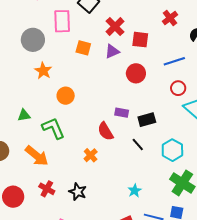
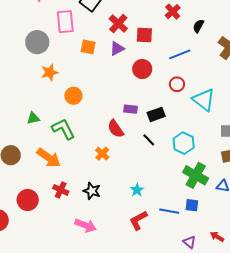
orange star: (43, 71) -> (50, 72), turned 30
red circle: (178, 88) -> (177, 84), moved
cyan star: (135, 191) -> (137, 190), moved

